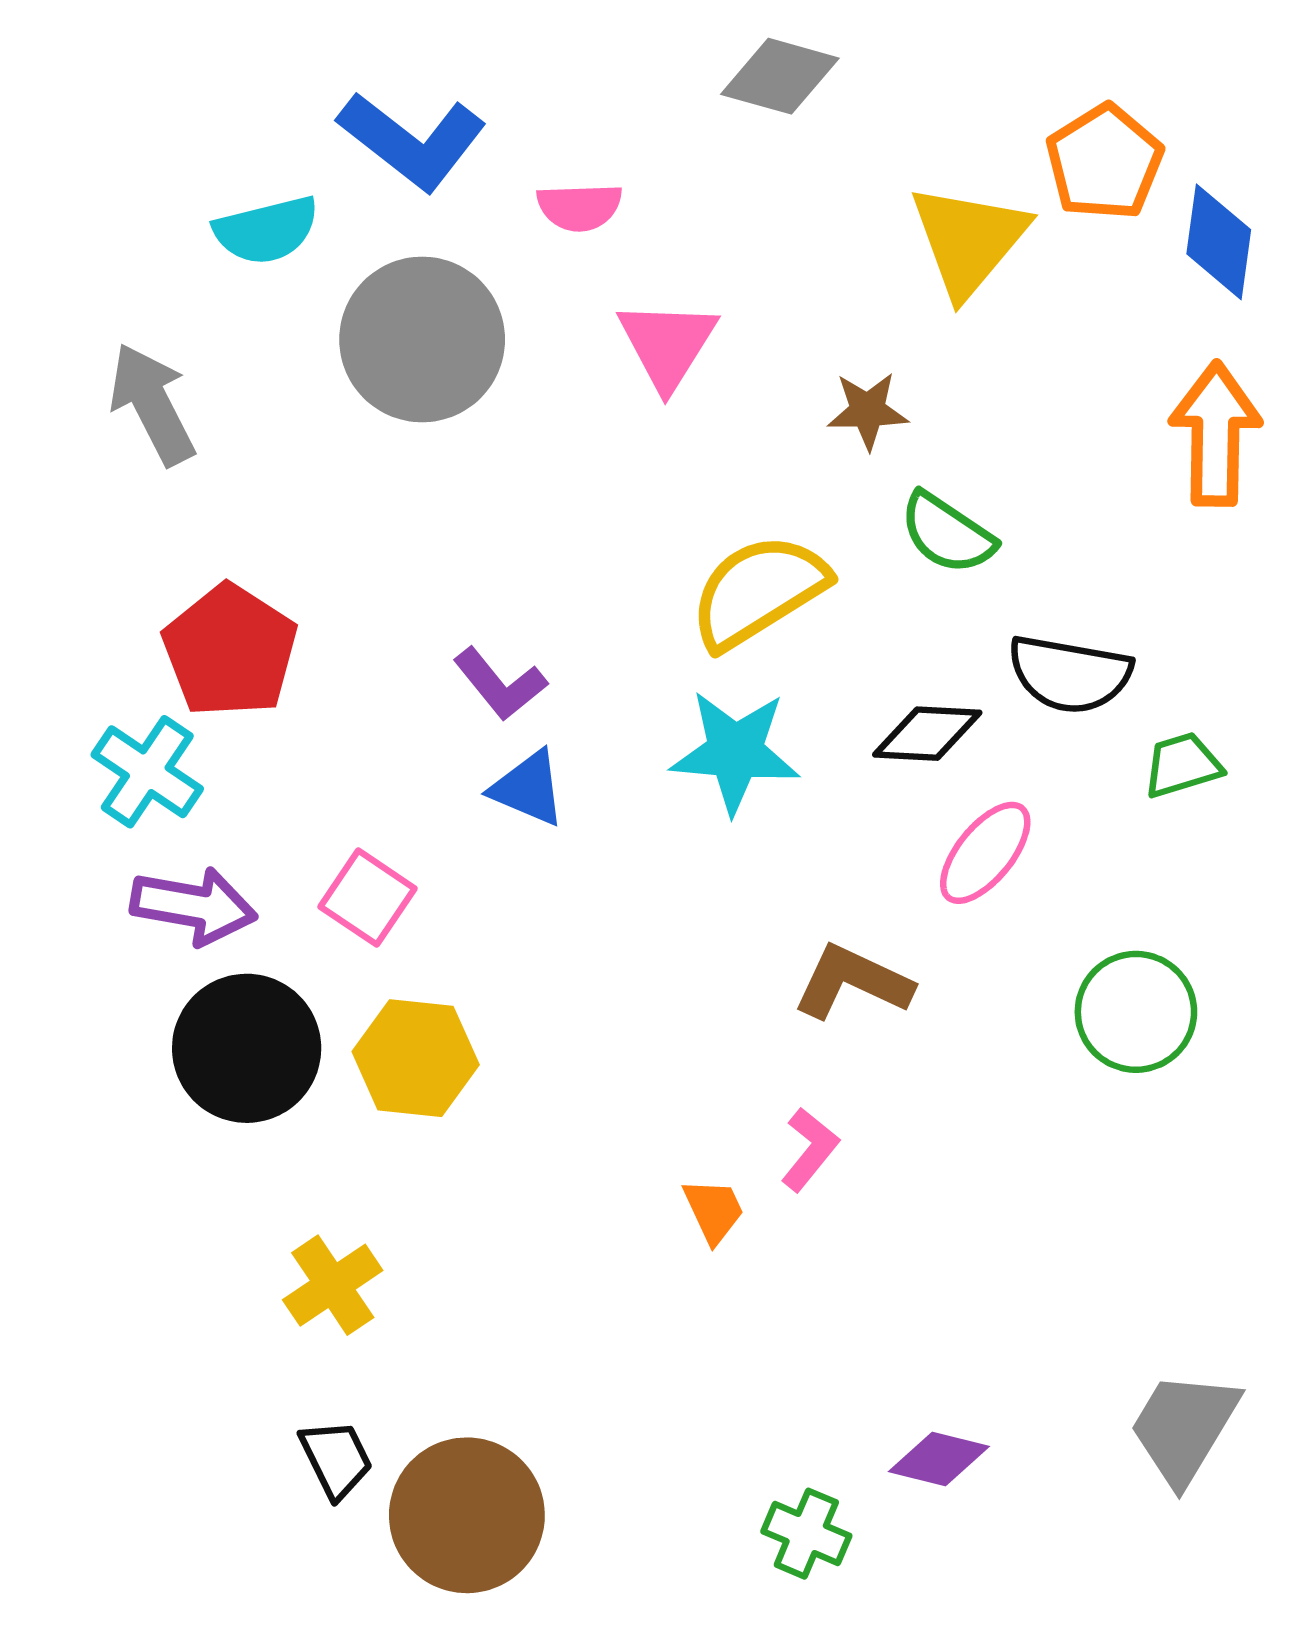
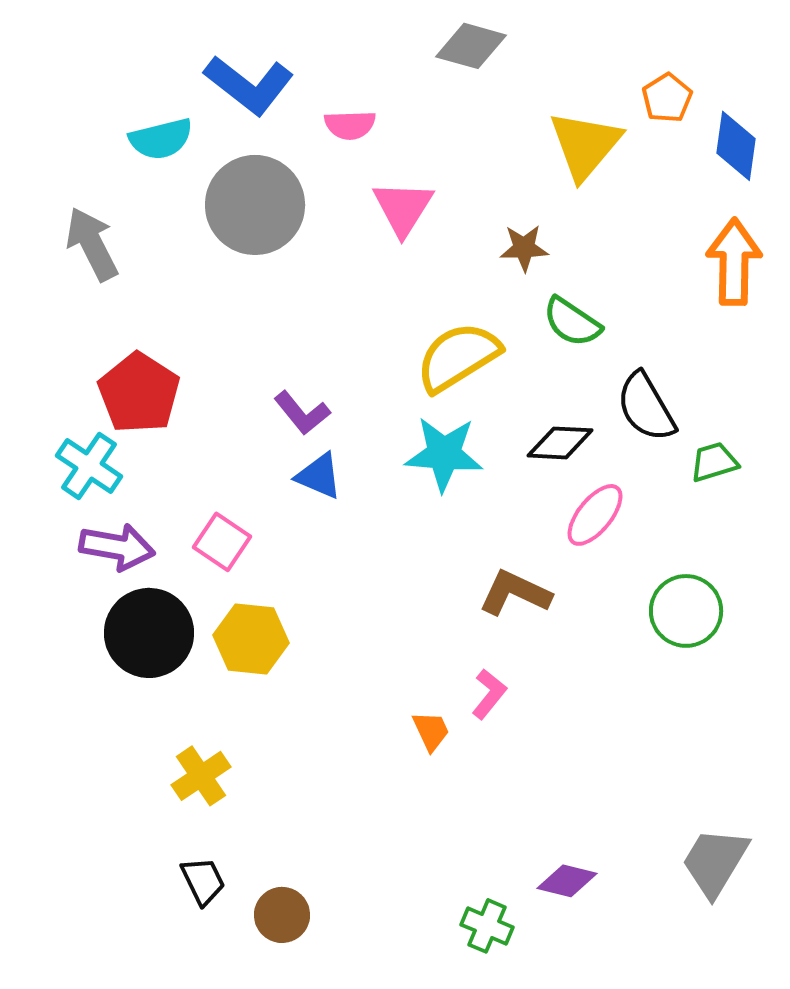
orange pentagon: (1104, 162) -> (667, 98), size x0.7
black semicircle: (1070, 674) -> (646, 407), turned 50
brown circle: (467, 1515) -> (282, 915), size x0.6

